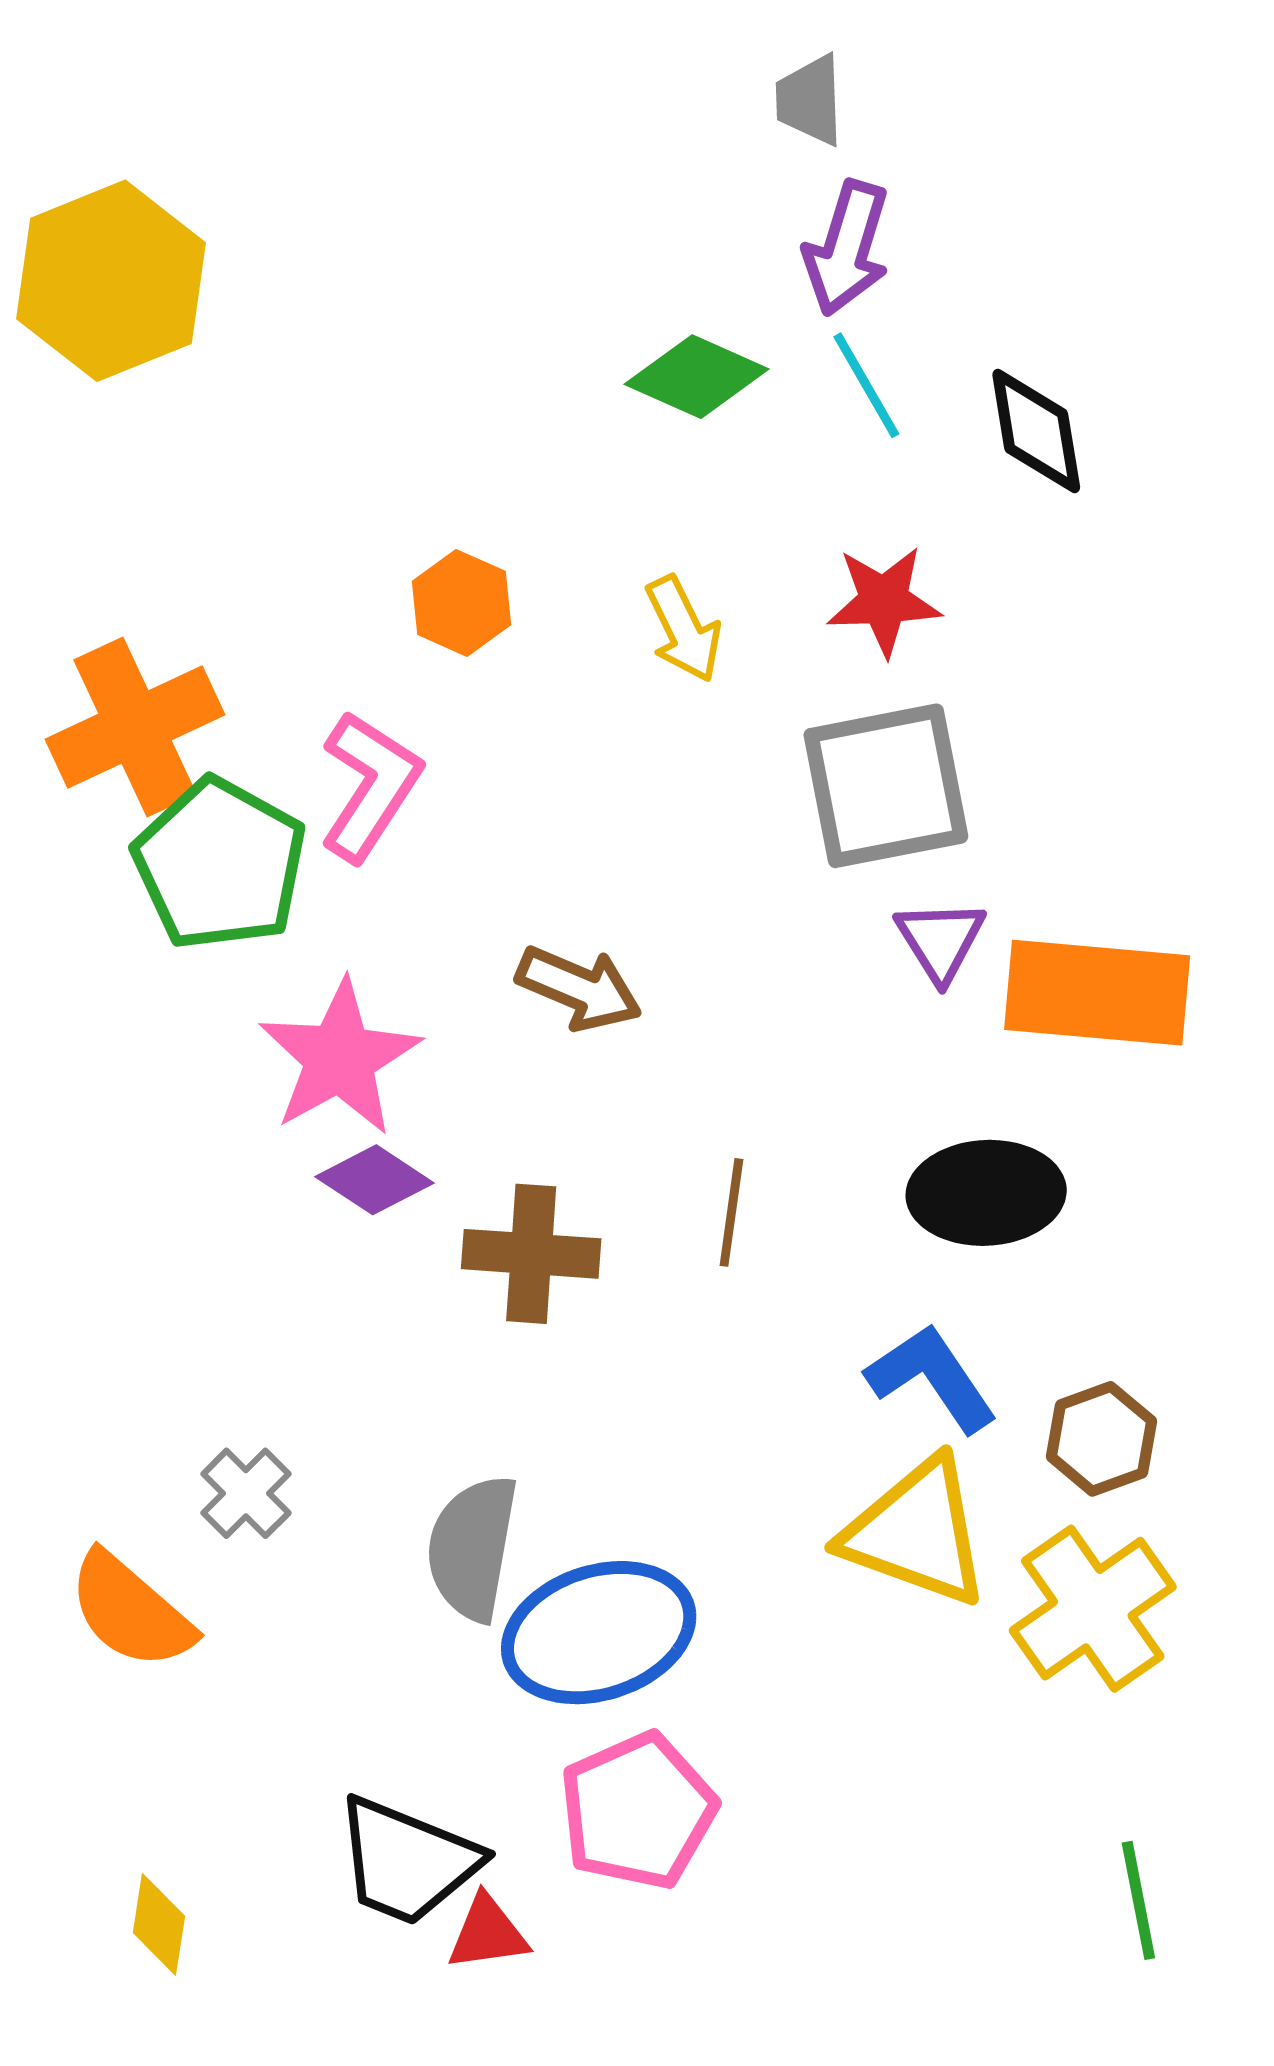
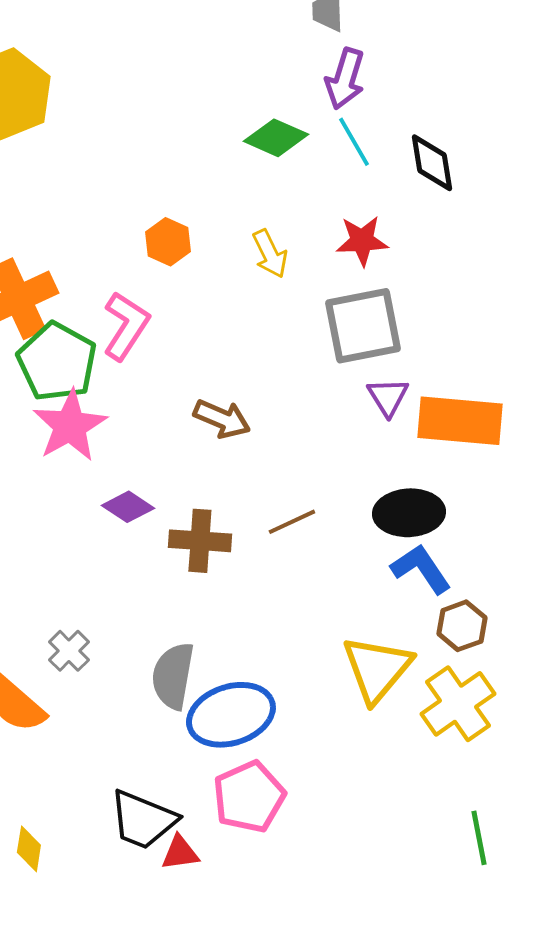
pink star: (340, 1058) -> (70, 426), moved
brown line: (731, 1212) -> (292, 522), turned 57
blue L-shape: (932, 1378) -> (421, 569), moved
yellow triangle: (916, 1532) -> (377, 669), turned 50

